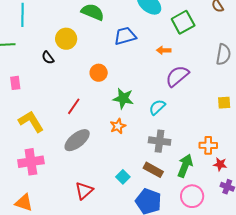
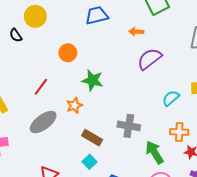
cyan semicircle: (157, 107) -> (171, 98), moved
orange star: (118, 126) -> (74, 105), moved
green arrow: (185, 166) -> (154, 152), turned -55
brown rectangle: (153, 170) -> (92, 138), moved

